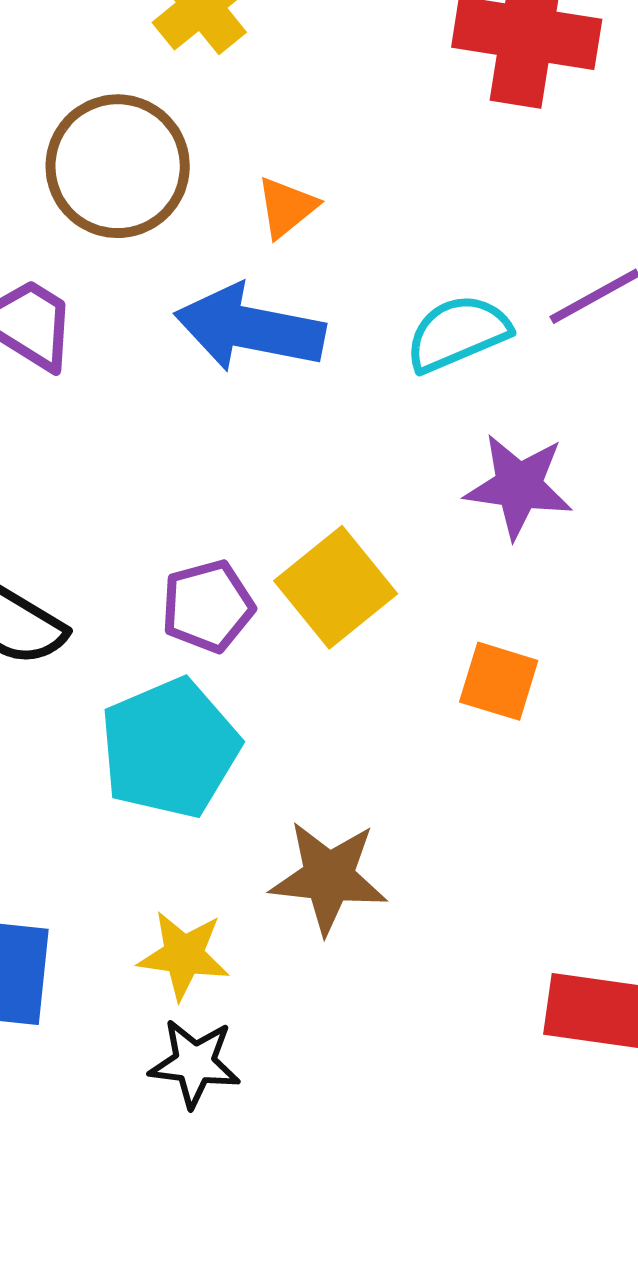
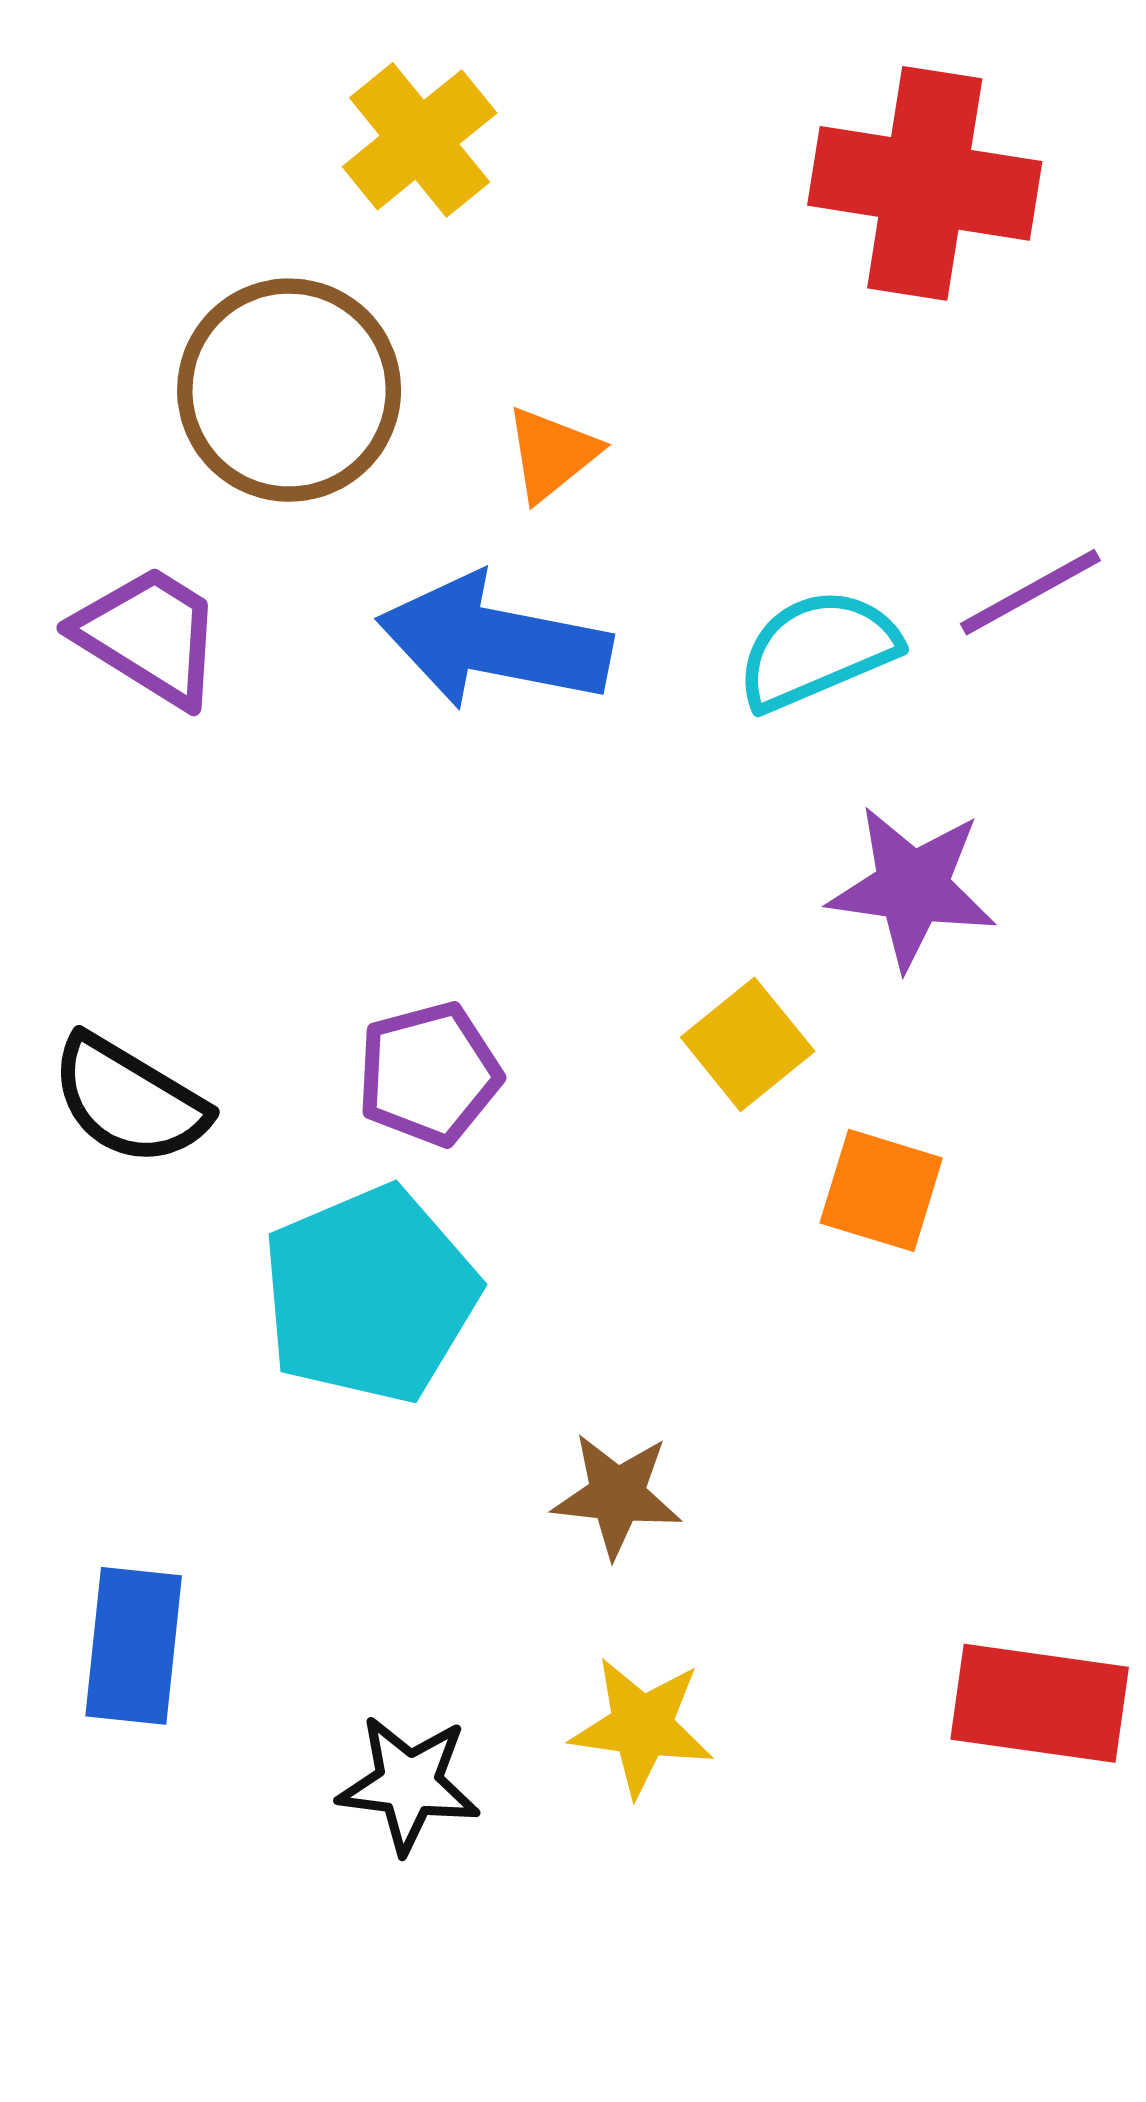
yellow square: (336, 587) -> (748, 1044), moved, size x0.7
brown star: (329, 877) -> (617, 1495), size x0.7
yellow star: (184, 955) -> (642, 1727), moved

